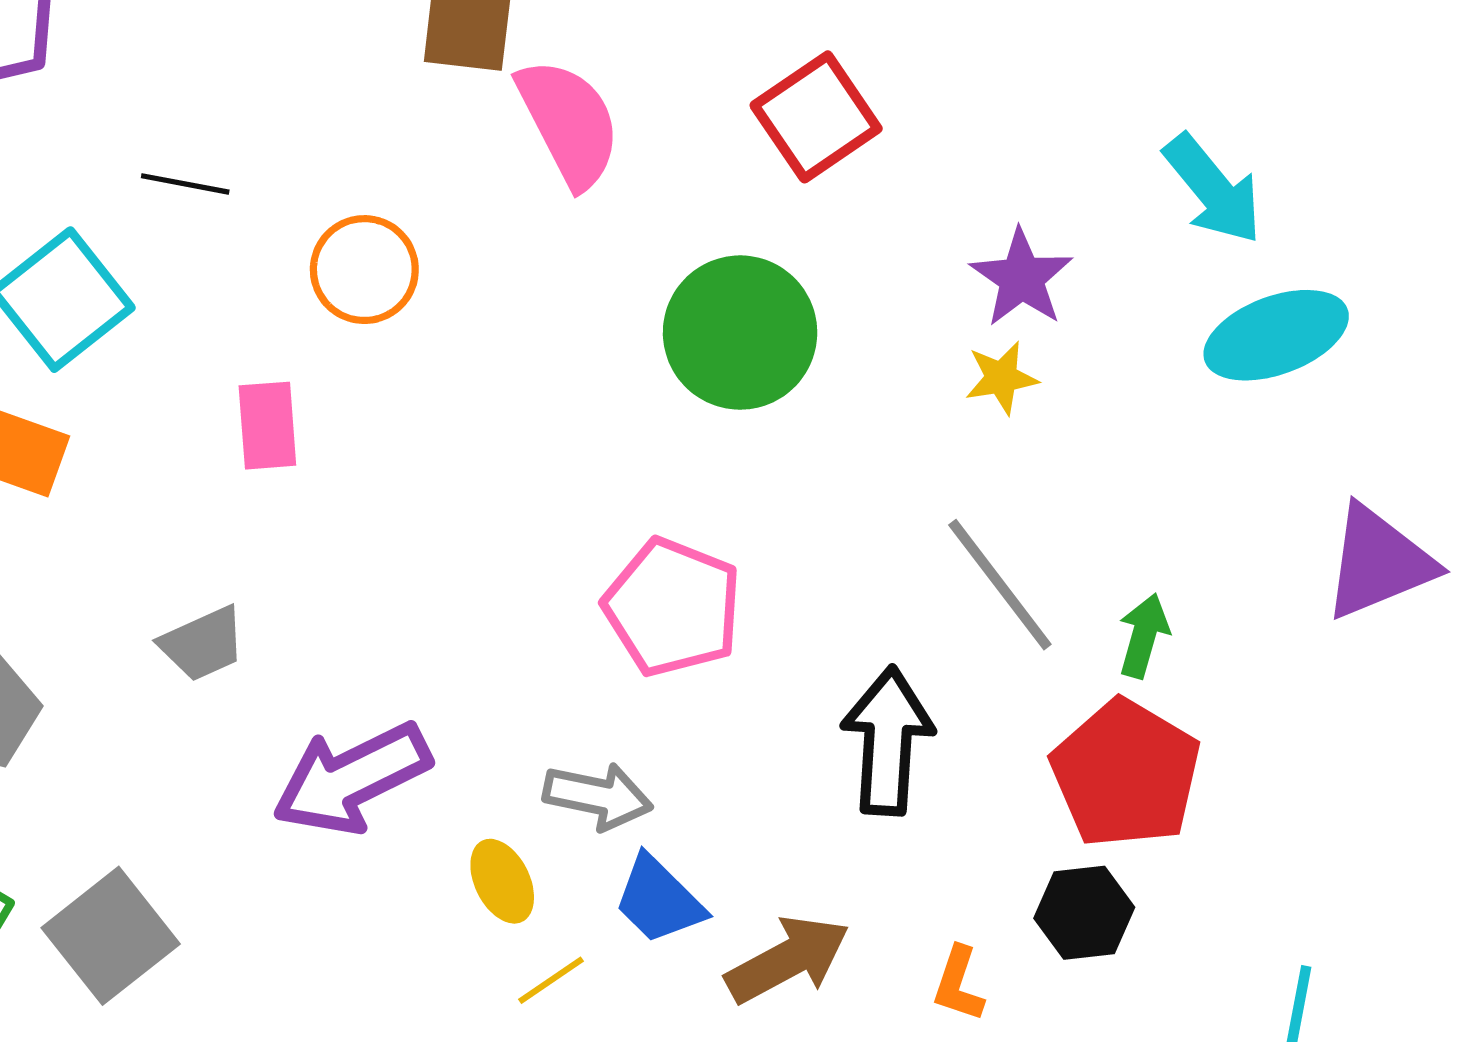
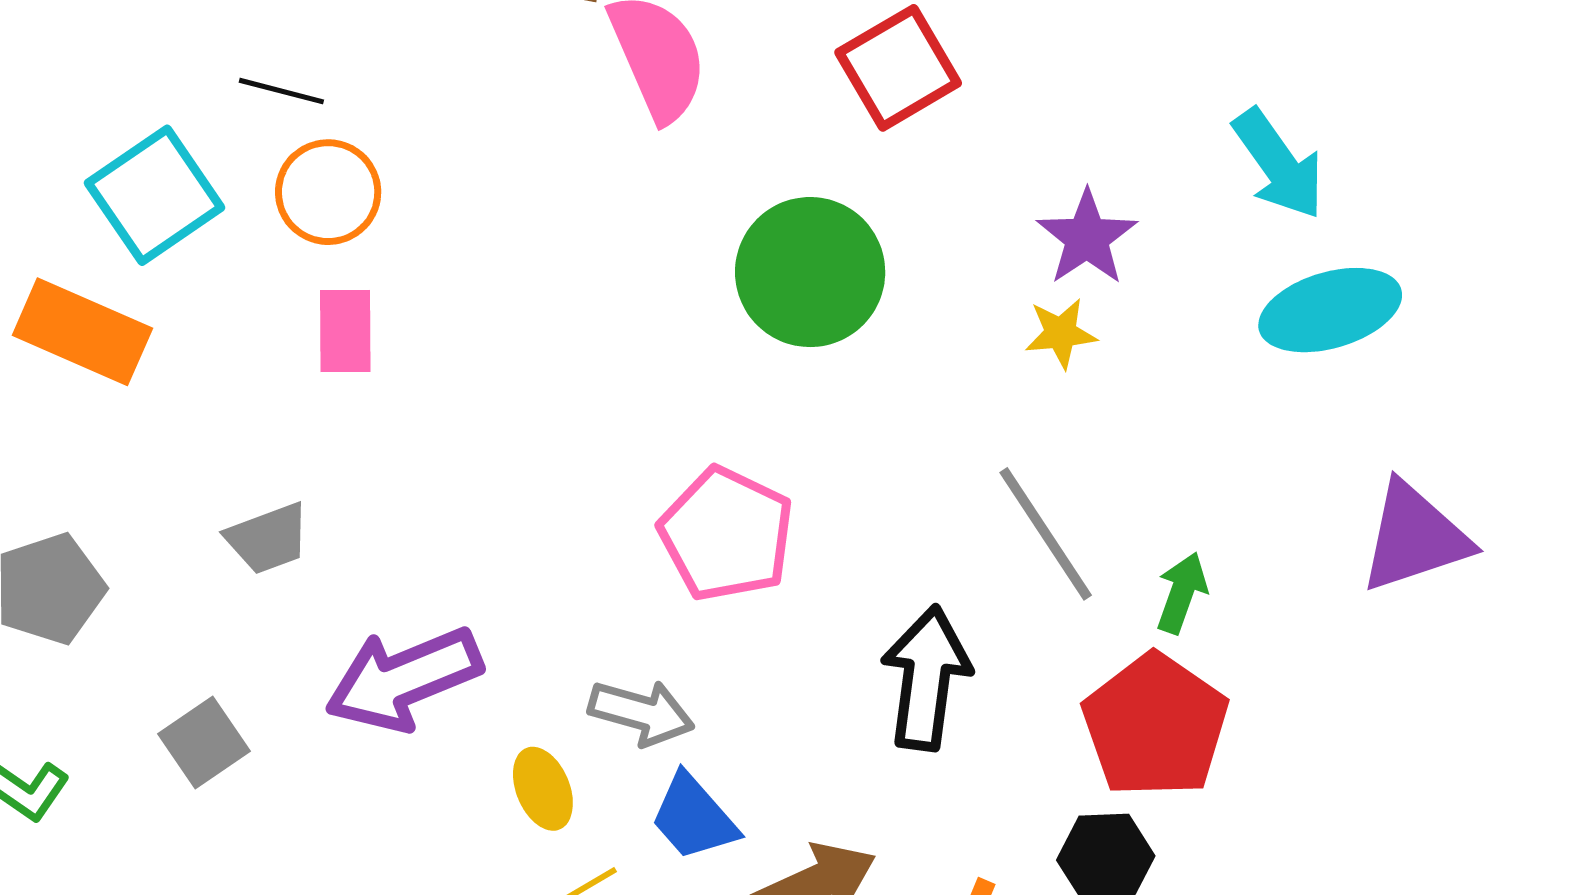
orange circle: (364, 270) -> (328, 192), moved
gray square: (111, 936) -> (204, 743), moved, size x0.7

